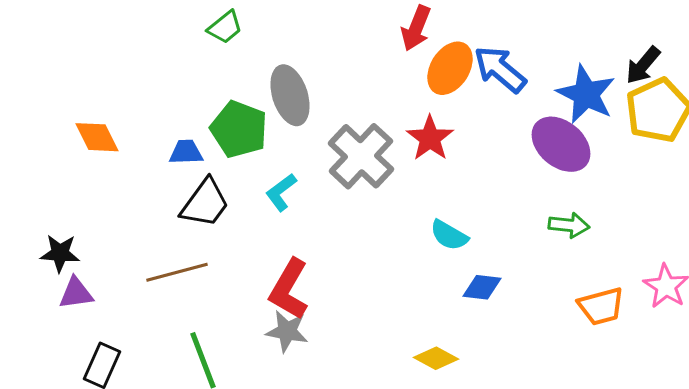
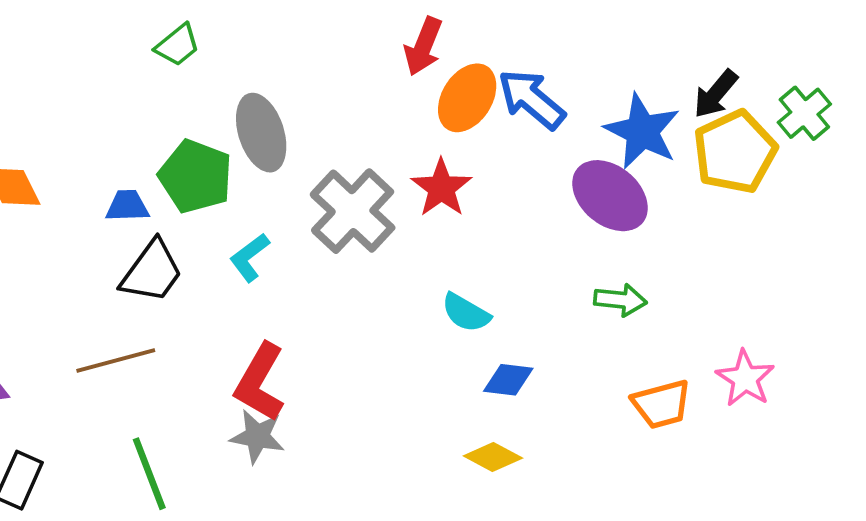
yellow diamond: (436, 358) -> (493, 457), moved

